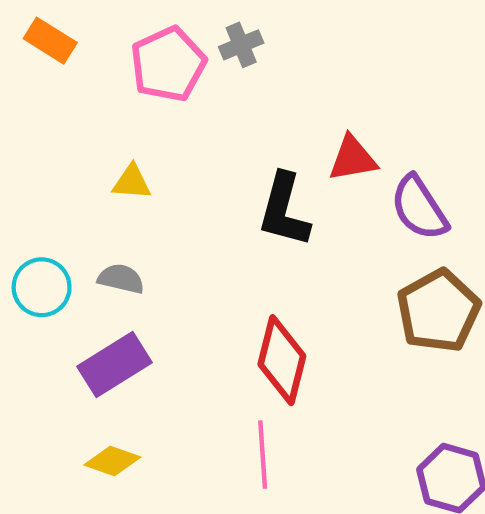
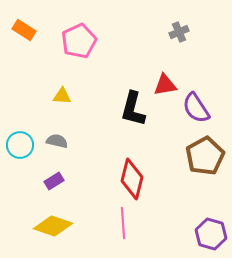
gray cross: (241, 45) -> (179, 32), moved
purple rectangle: (115, 364) -> (54, 181), size x0.6
yellow diamond: (112, 461) -> (53, 226), size x1.5

